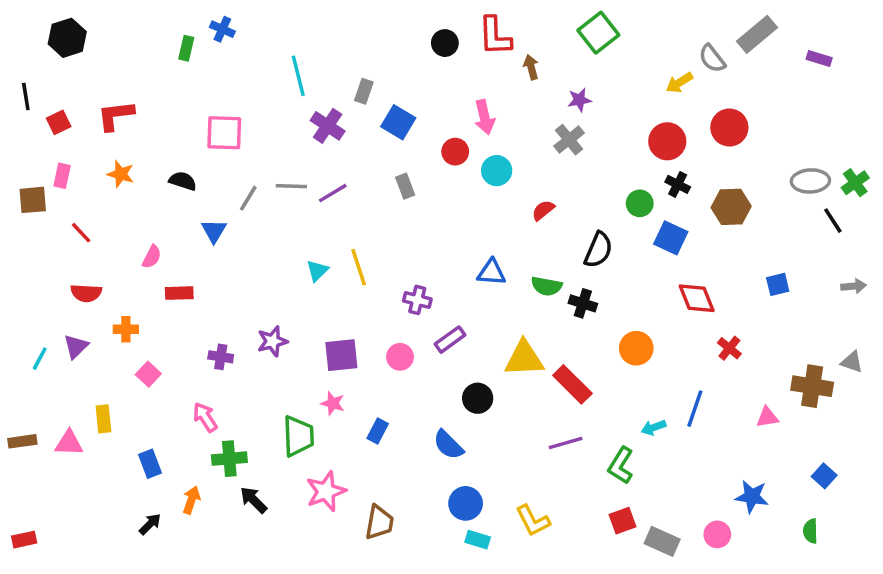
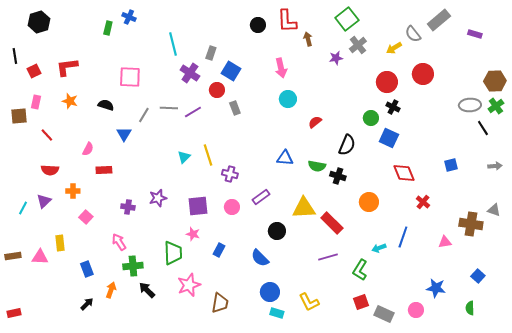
gray cross: (569, 140) -> (358, 45), moved
red circle: (455, 152) -> (217, 90), moved
brown hexagon: (731, 207) -> (495, 81), moved
purple cross: (417, 300) -> (230, 174), moved

